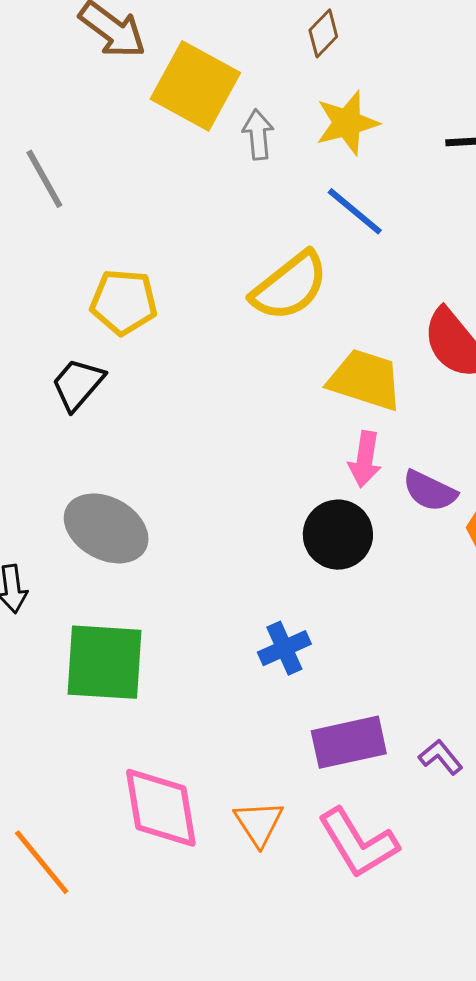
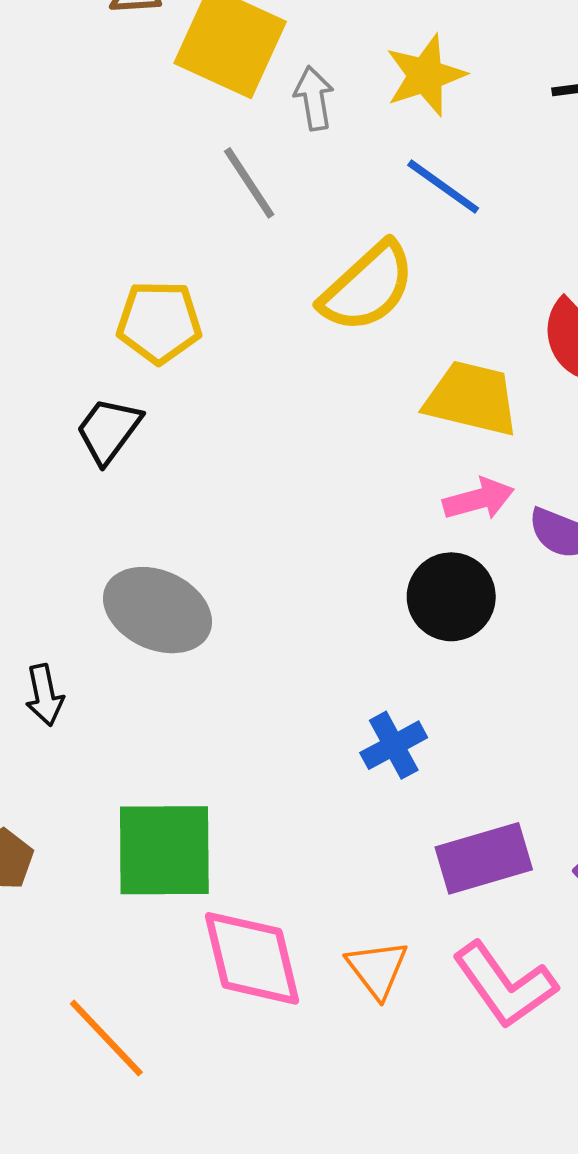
gray line: (44, 179) -> (249, 183), moved
pink arrow: (365, 459) -> (479, 499), turned -110
green square: (104, 662) -> (164, 850), moved

